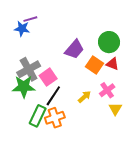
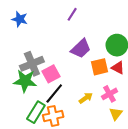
purple line: (30, 19) -> (72, 14), moved, turned -48
blue star: (22, 29) -> (20, 19), moved
orange square: (94, 65) -> (99, 67), turned 36

